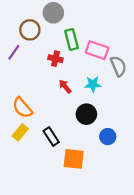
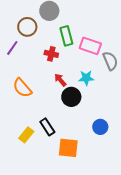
orange semicircle: (22, 108) -> (22, 88), moved
black circle: (86, 114) -> (71, 97), moved
yellow rectangle: (20, 132) -> (26, 135), moved

